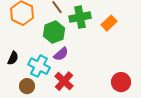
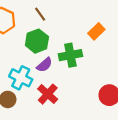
green cross: (80, 17) -> (70, 55), moved

